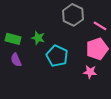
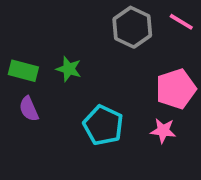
pink line: (100, 26) -> (181, 22), moved
cyan pentagon: (57, 56) -> (103, 125), moved

